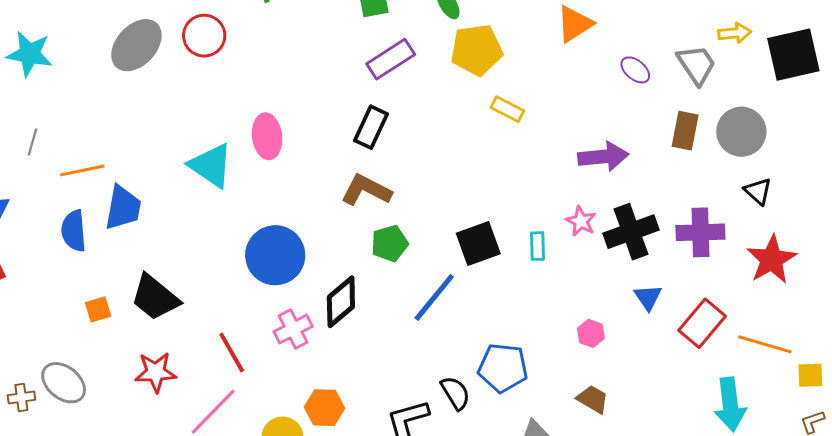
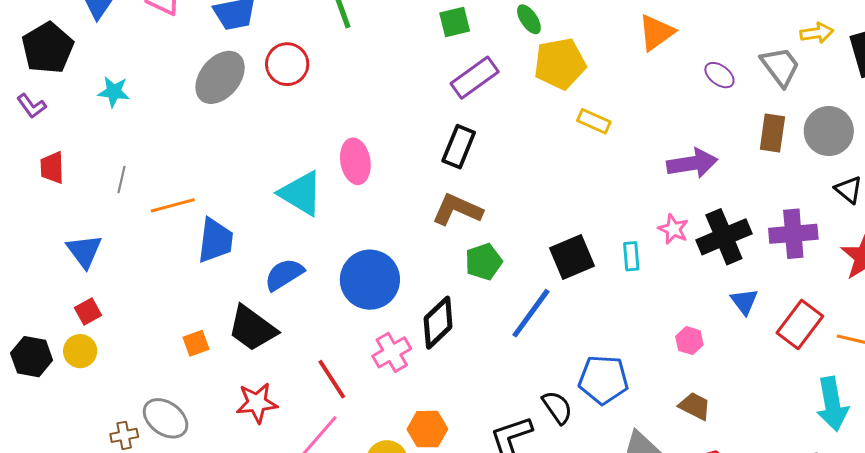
cyan star: (30, 54) -> (114, 92), size x0.7
blue semicircle: (74, 231) -> (284, 274), moved, turned 66

